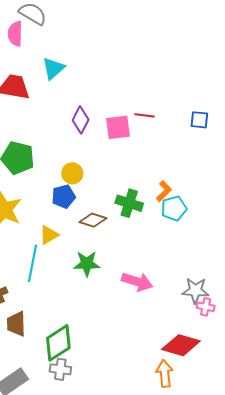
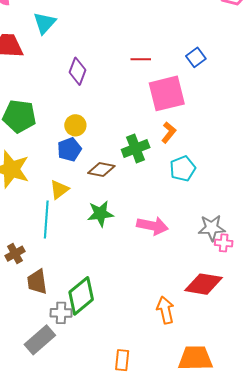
blue square: (199, 120) -> (196, 57), turned -36
pink square: (118, 127) -> (167, 93), moved, size x1.4
green cross: (129, 203) -> (136, 149), turned -32
cyan pentagon: (174, 208) -> (183, 169), moved
gray cross: (60, 369) -> (61, 313), moved
orange arrow: (165, 373) -> (165, 310), moved

